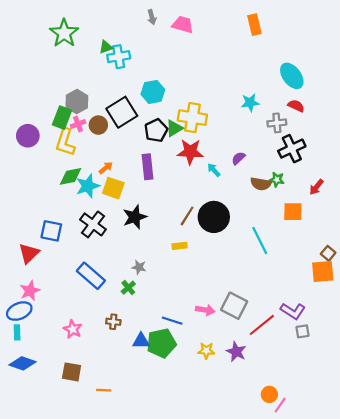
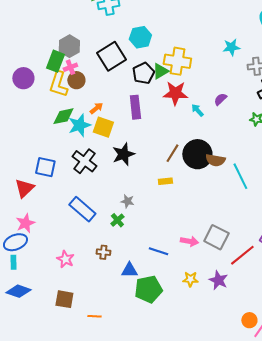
brown circle: (98, 125) -> (76, 80), moved
brown semicircle: (261, 184) -> (215, 160), moved
green pentagon: (161, 343) -> (148, 289), moved

